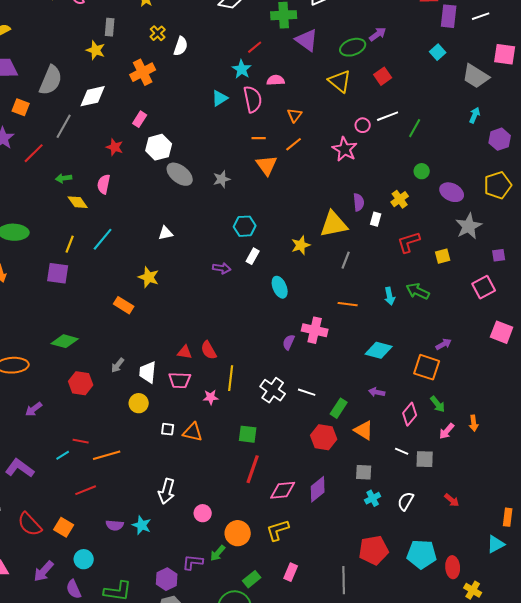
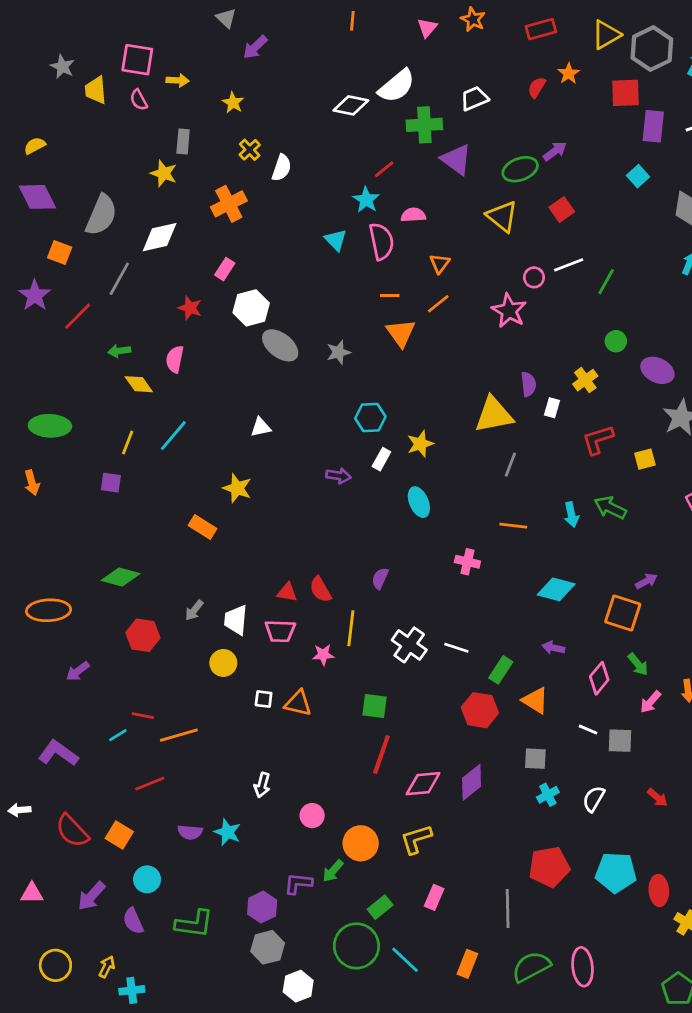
cyan triangle: (220, 98) -> (336, 240), turned -42
yellow star: (301, 245) -> (420, 444), moved
purple square: (58, 273) -> (111, 483), size x0.7
pink cross: (315, 330) -> (467, 562), size x0.7
purple semicircle: (289, 342) -> (380, 578), moved
white arrow: (167, 491) -> (262, 785), size x0.7

